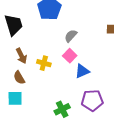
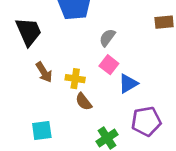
brown semicircle: (19, 78) -> (84, 102), moved

